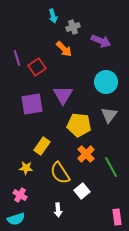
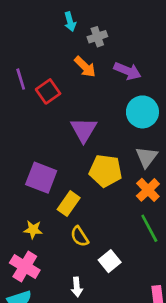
purple arrow: (101, 41) -> (127, 71), moved
purple square: (32, 104) -> (41, 178), moved, turned 30
yellow rectangle: (42, 146) -> (69, 204), moved
orange cross: (86, 154) -> (148, 190), moved
yellow semicircle: (60, 173) -> (80, 236), size x0.7
pink cross: (20, 195) -> (25, 267), size x1.5

